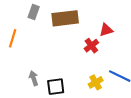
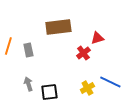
gray rectangle: (34, 12) -> (28, 50), moved, turned -32

